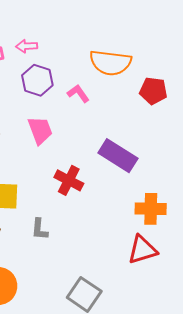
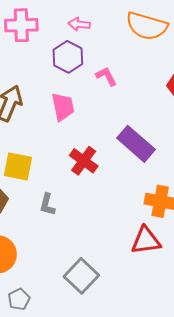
pink arrow: (26, 46) -> (79, 24), moved
orange semicircle: (110, 63) -> (147, 26), moved

